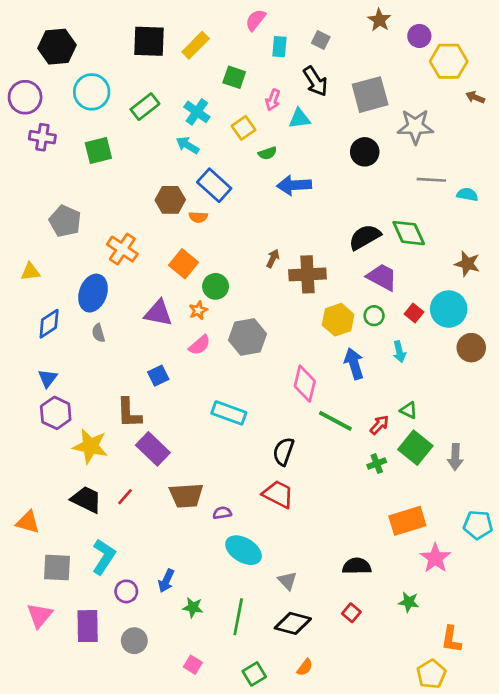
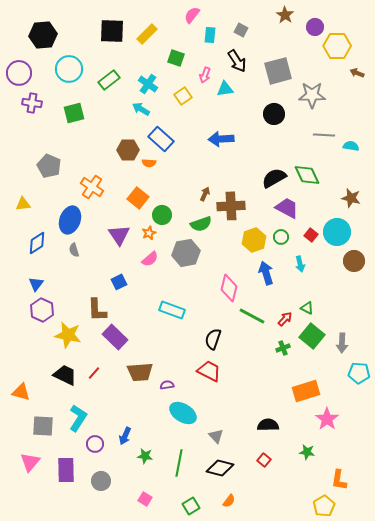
green semicircle: (267, 153) -> (201, 224), moved, size x1.5
purple triangle: (158, 313) -> (119, 235), turned 45
cyan pentagon: (478, 525) -> (359, 373), moved

